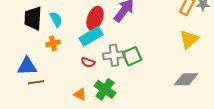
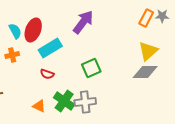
red ellipse: (95, 18) -> (33, 30), moved
gray cross: (114, 55) -> (85, 102), moved
gray diamond: (186, 79) -> (145, 72), moved

